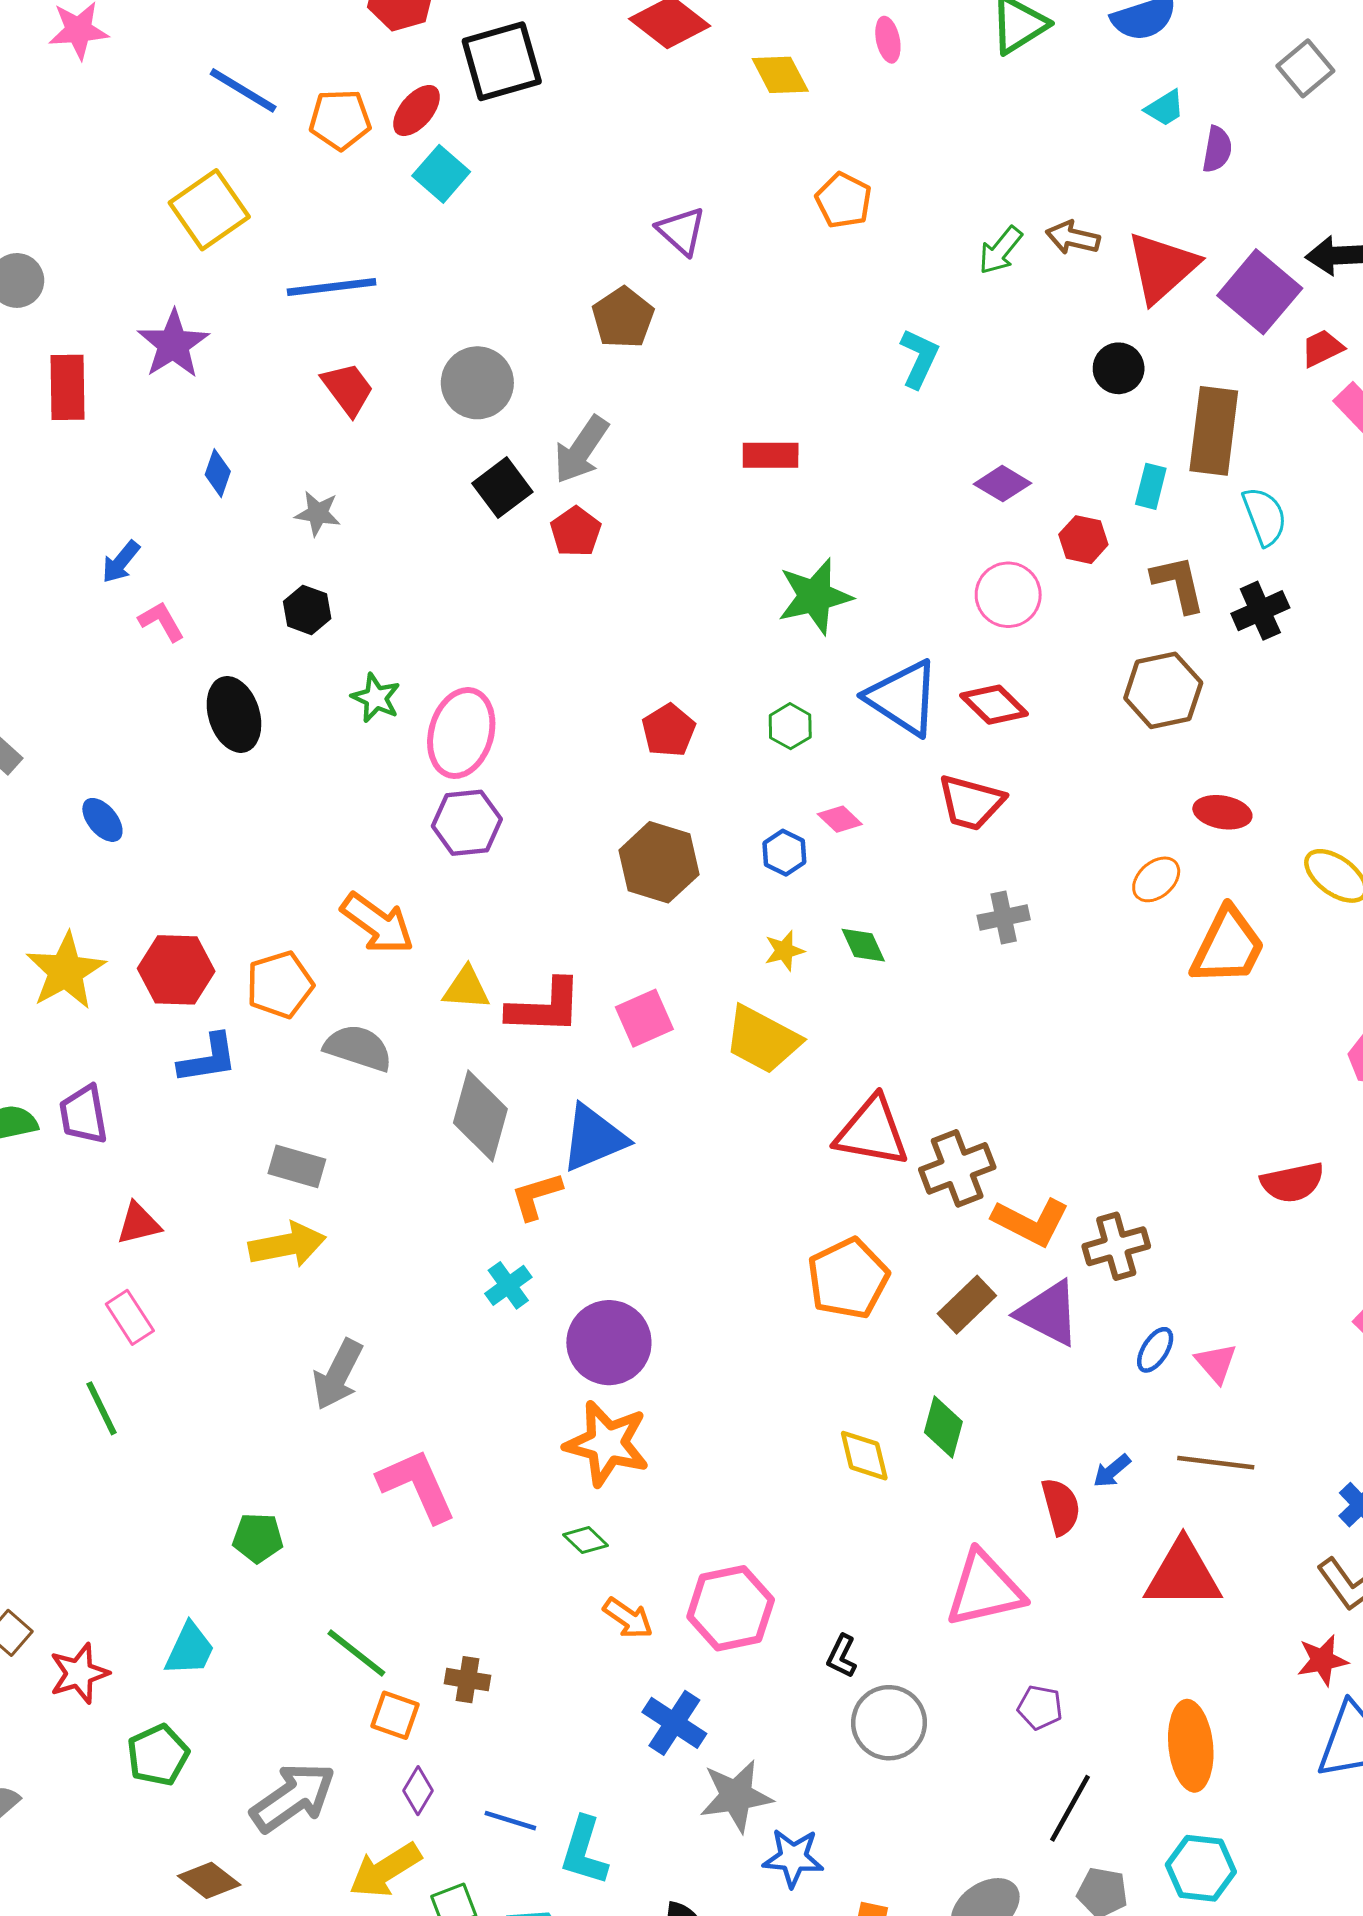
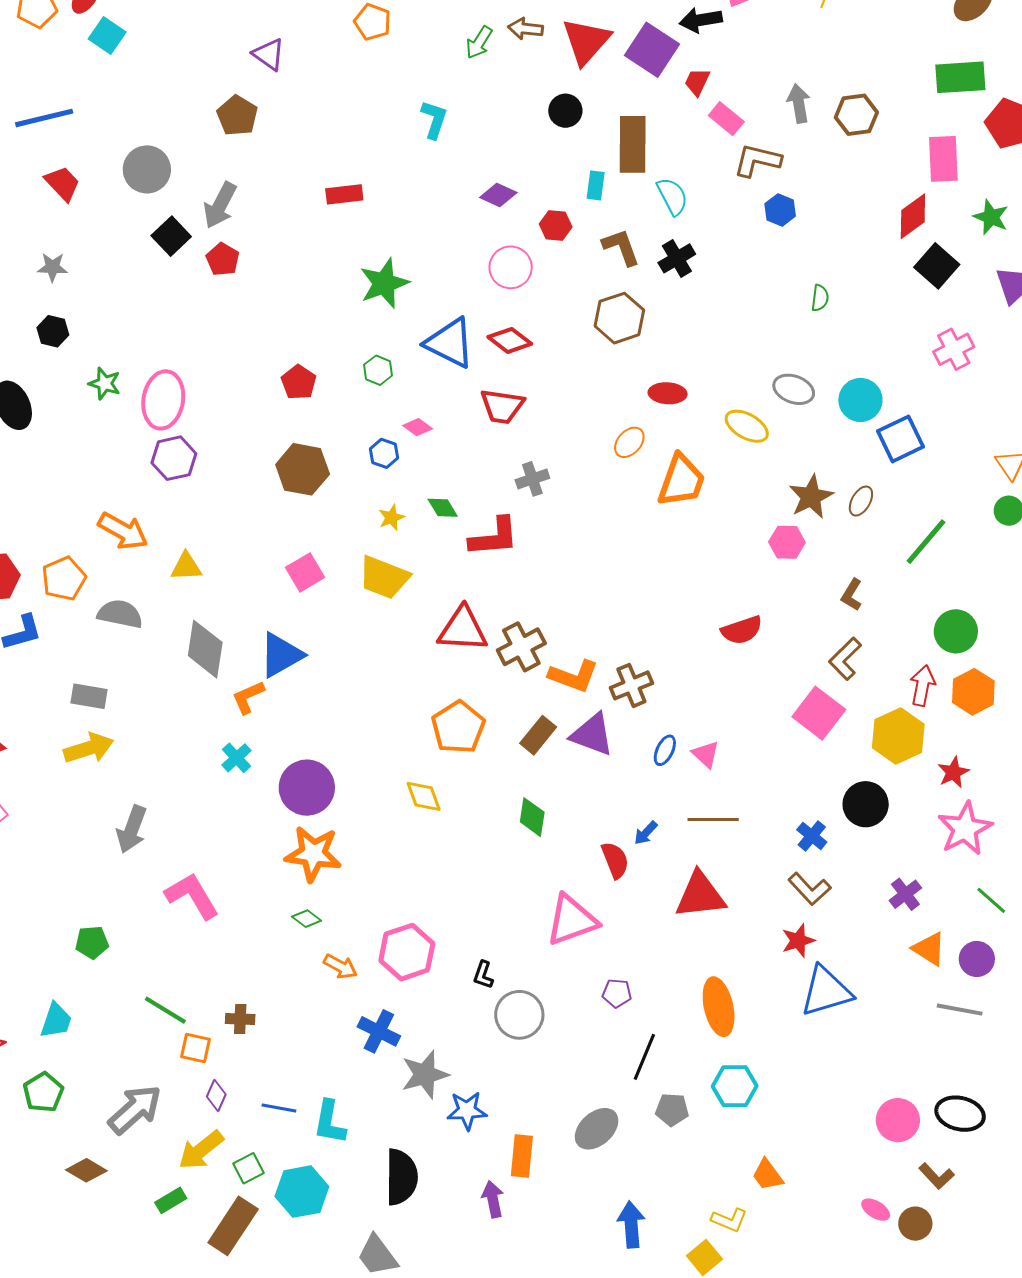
red trapezoid: (1322, 348) -> (697, 82), turned -32
red L-shape: (545, 1007) -> (494, 537), moved
yellow diamond: (864, 1456) -> (424, 796), moved

